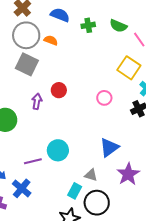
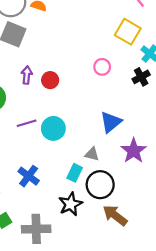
red circle: (59, 90) -> (50, 80), moved
purple line: (33, 161) -> (27, 123), moved
blue cross: (22, 188) -> (29, 176), moved

